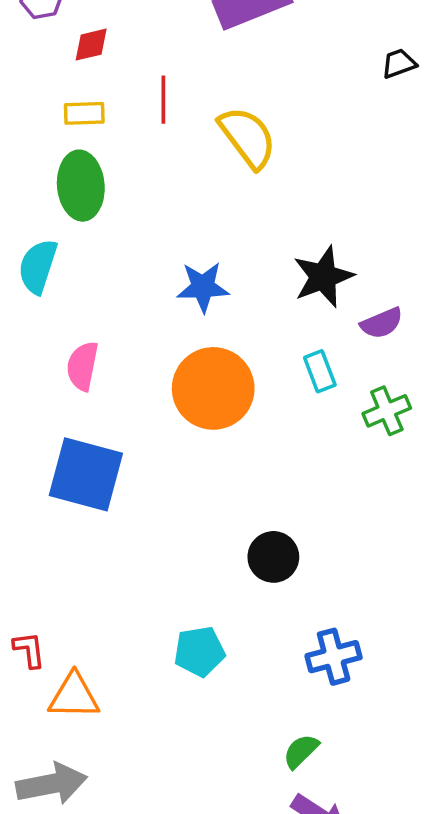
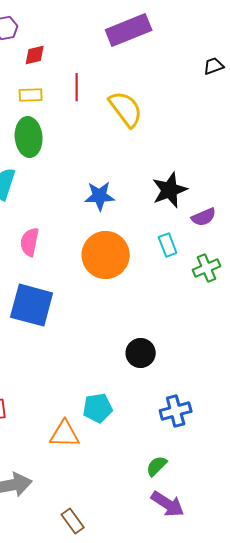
orange triangle: (74, 696) -> (65, 434), moved

